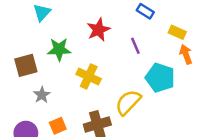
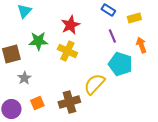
yellow rectangle: (177, 32) -> (134, 18), moved, turned -40
purple line: (135, 46) -> (112, 36), moved
yellow cross: (89, 76) -> (67, 51), moved

